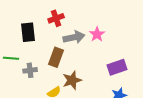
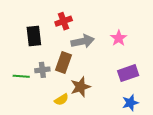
pink star: (97, 34) -> (119, 38), moved
green line: (11, 58) -> (21, 76), moved
gray cross: (30, 70) -> (42, 70), moved

